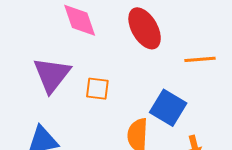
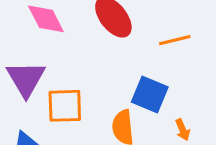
orange square: (97, 89) -> (65, 106), moved, size x1.5

